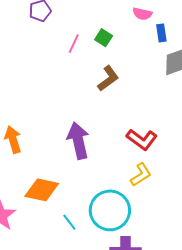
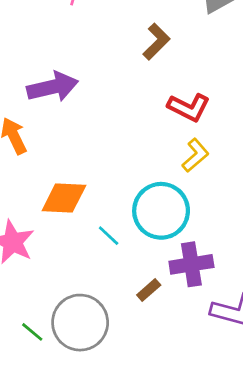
brown L-shape: (108, 78) -> (156, 42), moved
purple arrow: (78, 141) -> (53, 87), moved, turned 99

